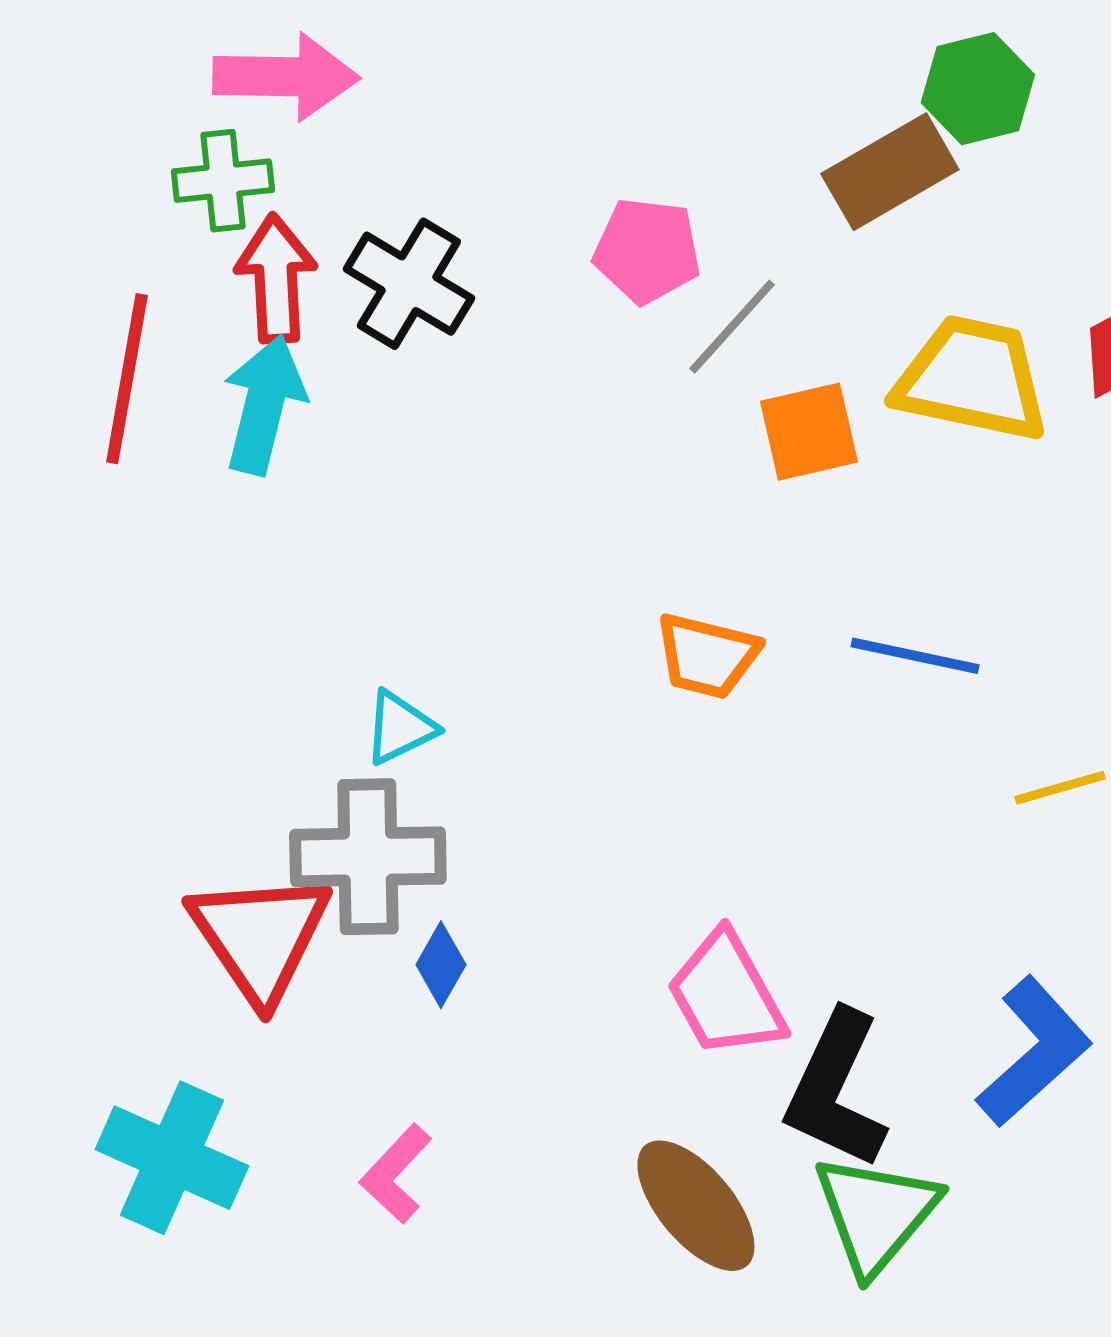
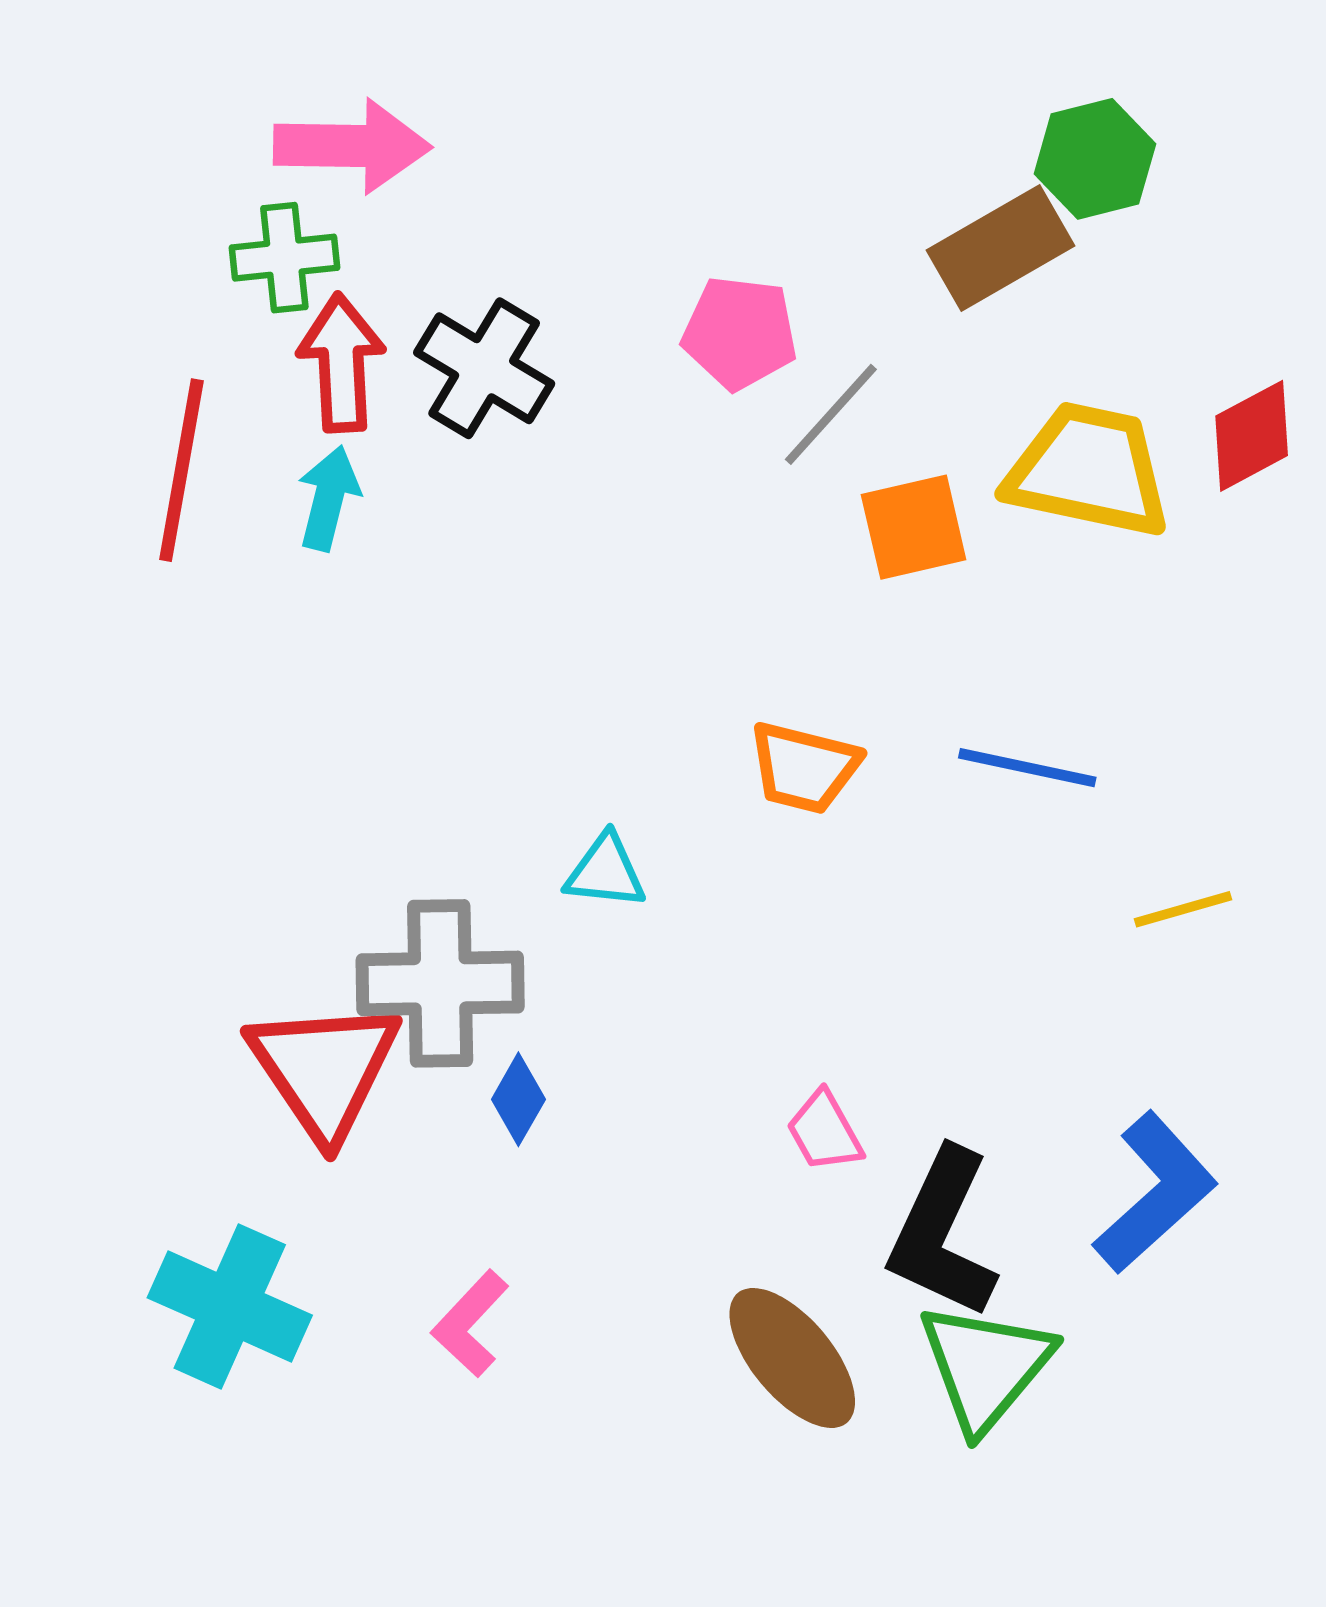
cyan arrow: (264, 405) -> (328, 498), size x0.7
cyan triangle: (400, 728) -> (605, 872), moved, turned 32
pink trapezoid: (726, 995) -> (824, 1131), size x0.6

